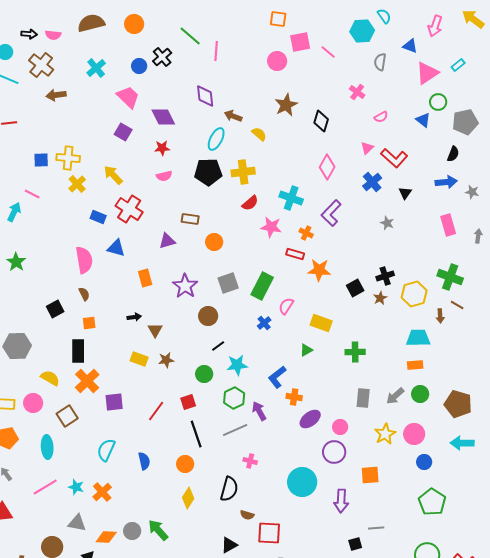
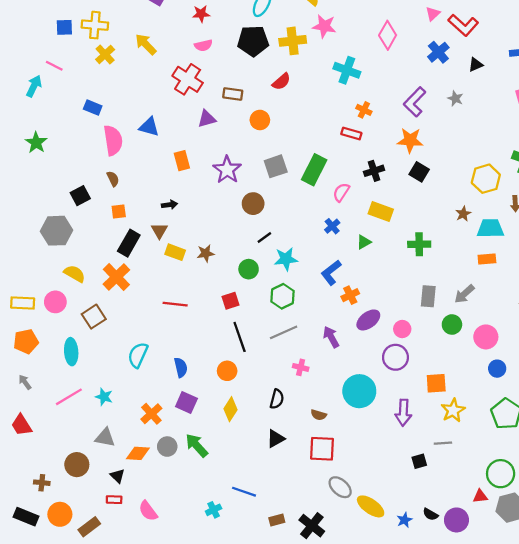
black triangle: (405, 193) -> (476, 65), turned 32
red semicircle: (250, 203) -> (281, 82), moved
red cross: (129, 209) -> (188, 79), moved
purple L-shape: (331, 213) -> (415, 102), moved
blue rectangle: (98, 217) -> (93, 108), moved
pink star: (271, 227) -> (324, 26), moved
orange star: (319, 270) -> (410, 140), moved
black cross: (385, 276) -> (374, 171), moved
black square: (355, 288) -> (419, 172), turned -30
brown star: (380, 298) -> (463, 214), moved
blue cross: (264, 323) -> (332, 226), moved
brown triangle: (155, 330) -> (159, 231), moved
gray hexagon: (17, 346) -> (56, 231), moved
black rectangle: (78, 351) -> (129, 243), moved, turned 30
green circle: (420, 394) -> (452, 324), moved
orange cross: (294, 397) -> (350, 295), turned -35
purple square: (114, 402) -> (186, 402), moved, turned 30
red line: (156, 411) -> (175, 304), moved, turned 60
purple arrow: (259, 411) -> (331, 337), moved
yellow star: (385, 434) -> (453, 410), moved
black semicircle: (229, 489) -> (277, 399), size x0.7
orange cross: (102, 492) -> (151, 414), moved
brown semicircle: (247, 515) -> (319, 415), moved
black triangle: (229, 545) -> (276, 439), moved

